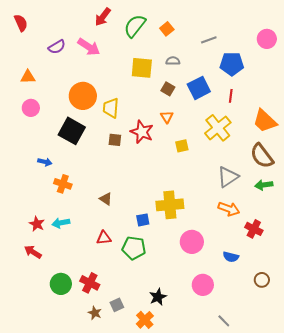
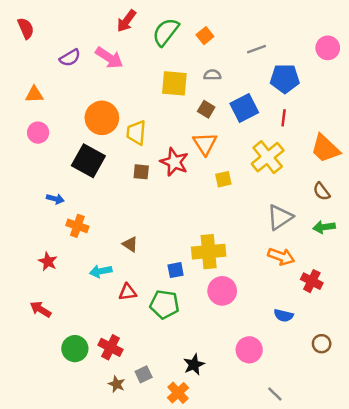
orange triangle: (167, 117) -> (205, 144), size x1.5
brown semicircle: (262, 156) -> (322, 191), size x0.6
cyan arrow: (61, 223) -> (101, 271), moved
red star: (37, 224) -> (48, 261), moved
pink circle: (192, 242) -> (222, 291), moved

